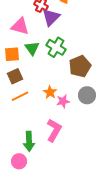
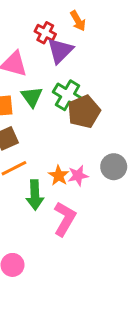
brown pentagon: (80, 66) -> (84, 112), moved
orange star: (50, 92) -> (59, 176), moved
green arrow: (29, 141) -> (35, 195), moved

